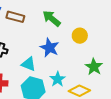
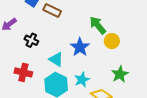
green arrow: (52, 18) -> (98, 25), moved

